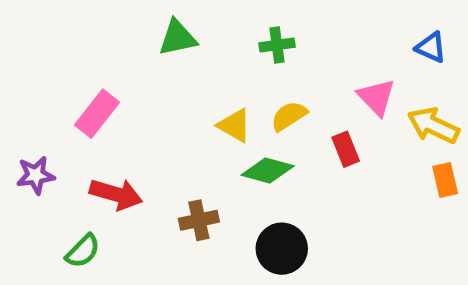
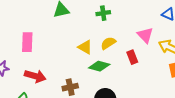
pink rectangle: (97, 114) -> (27, 42), turned -36

